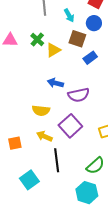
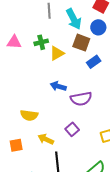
cyan arrow: (69, 15) -> (74, 19), size x1.5
green cross: (37, 40) -> (41, 42), turned 32
yellow semicircle: (41, 110) -> (29, 115), moved
purple square: (70, 126) -> (72, 129), size x0.6

